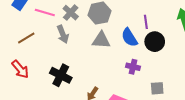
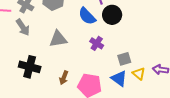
gray triangle: (101, 40) -> (58, 39), moved
purple cross: (133, 67) -> (97, 43), turned 32

